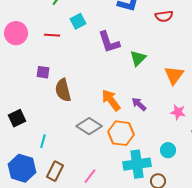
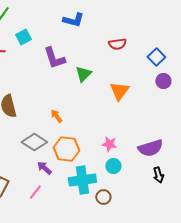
red semicircle: (164, 16) -> (117, 44), moved
orange arrow: (111, 100) -> (56, 116), size x0.6
purple arrow: (139, 104) -> (44, 168), moved
pink star: (178, 112) -> (109, 144), moved

